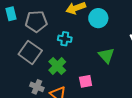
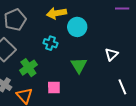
gray pentagon: (36, 21) -> (15, 20), turned -30
cyan cross: (65, 39) -> (50, 43), moved

